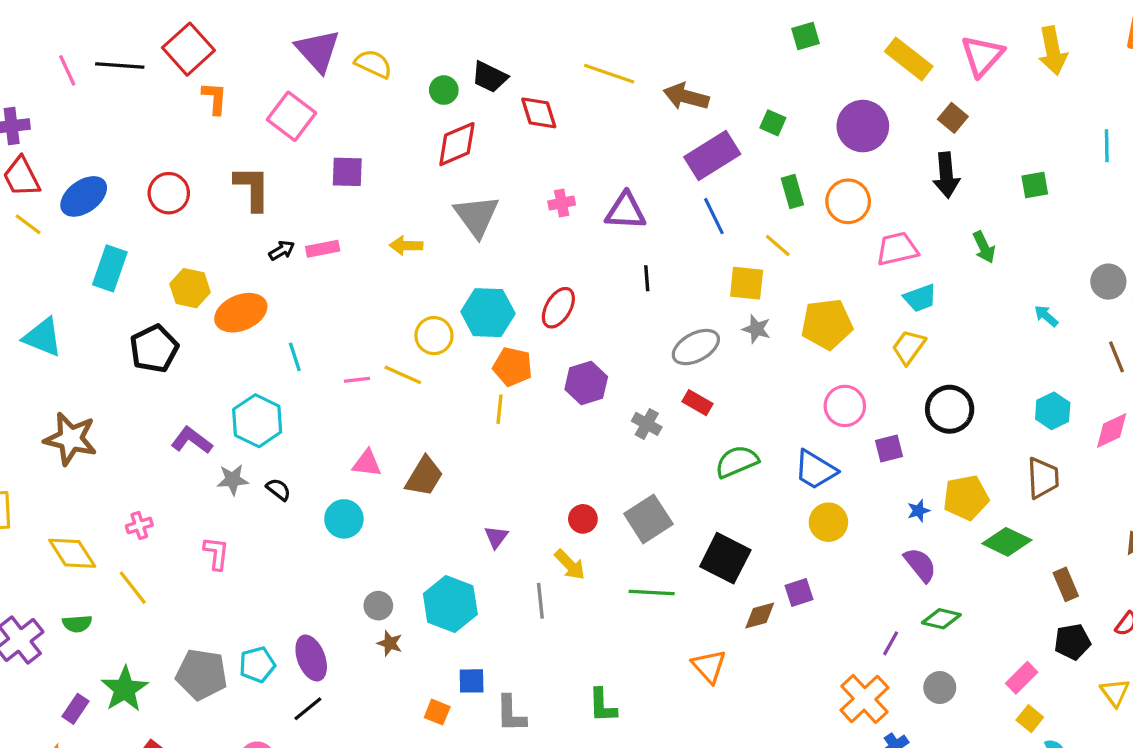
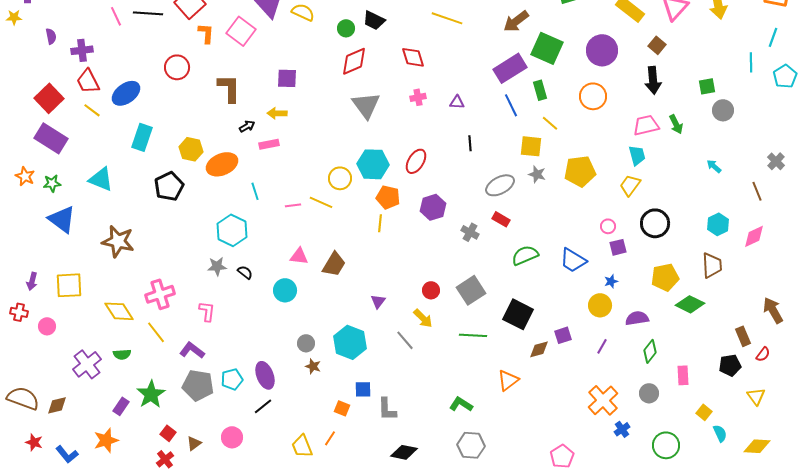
brown arrow: (686, 97) -> (516, 21), moved, turned -52
red diamond: (539, 113) -> (413, 57), moved
pink square: (292, 116) -> (241, 31), moved
green square: (773, 123) -> (547, 48), size x2.0
green rectangle: (792, 192) -> (540, 90), moved
red circle: (169, 193) -> (177, 67), moved
purple triangle: (625, 211) -> (457, 102), size x0.6
yellow arrow: (406, 246) -> (277, 113), moved
pink rectangle: (323, 249) -> (269, 144), moved
pink trapezoid: (897, 249) -> (646, 125), moved
gray circle: (1108, 282) -> (723, 110), moved
cyan trapezoid: (920, 298) -> (637, 155), turned -85
pink circle: (845, 406) -> (608, 226), moved, size x0.6
purple L-shape: (192, 440) -> (192, 350), moved
blue star: (918, 511) -> (611, 281), moved
yellow circle: (828, 522) -> (600, 305), moved
pink cross: (139, 525) -> (160, 294), size x1.8
purple semicircle: (920, 565) -> (637, 318), turned -60
brown rectangle: (1066, 584) -> (743, 336), moved
gray line: (540, 601) -> (405, 340), turned -35
green diamond: (941, 619) -> (650, 351), turned -65
purple line: (891, 643) -> (602, 346), moved
orange triangle: (709, 666) -> (508, 380), turned 35
pink rectangle: (1022, 678) -> (683, 375), moved, turned -48
green L-shape: (603, 706) -> (461, 404), moved, turned 125

